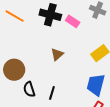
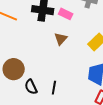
brown triangle: (57, 54) -> (61, 39), moved

